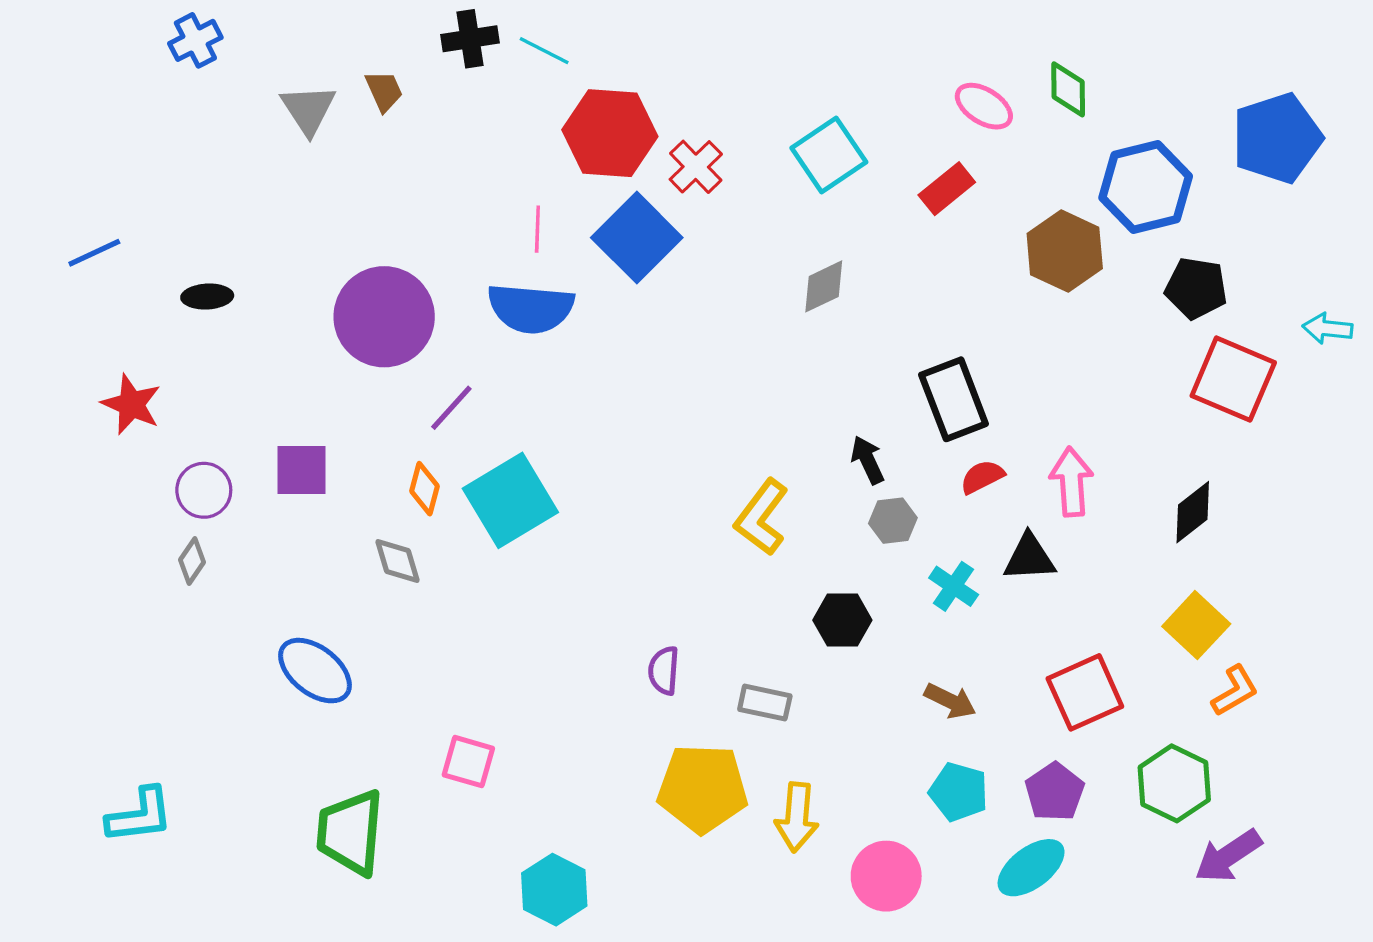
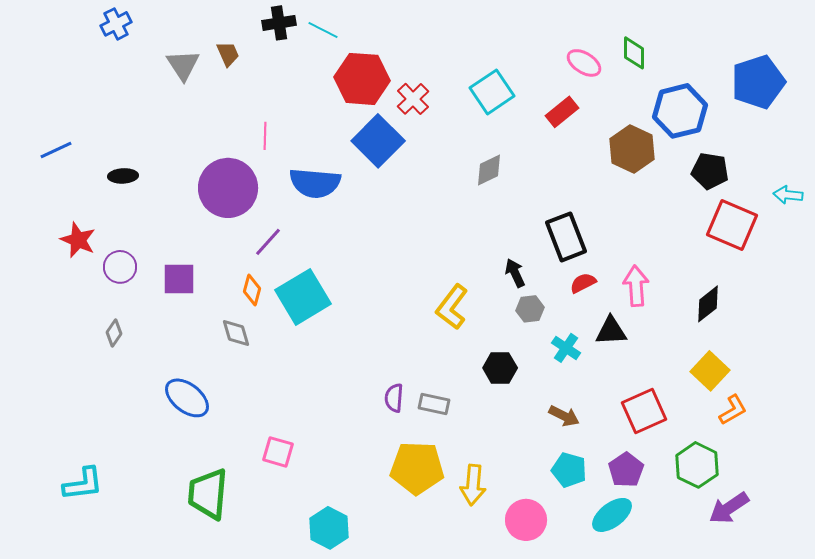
pink line: (537, 229) -> (265, 136), moved
purple circle: (204, 490) -> (120, 267), moved
gray rectangle: (765, 703) -> (434, 404), moved

